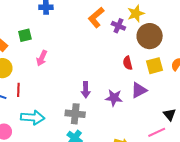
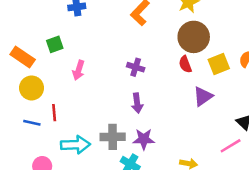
purple cross: (118, 26) -> (136, 67), moved
brown circle: (150, 36) -> (194, 37), moved
purple star: (114, 98) -> (144, 139), moved
gray cross: (75, 114) -> (113, 137), moved

